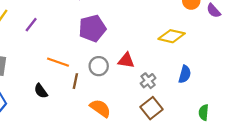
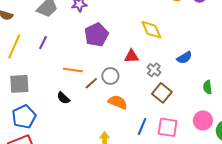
yellow diamond: (172, 36) -> (151, 30), moved, turned 65
gray circle: (99, 66) -> (110, 76), moved
blue semicircle: (185, 74) -> (184, 58), turned 56
brown line: (75, 81) -> (91, 83), turned 48

